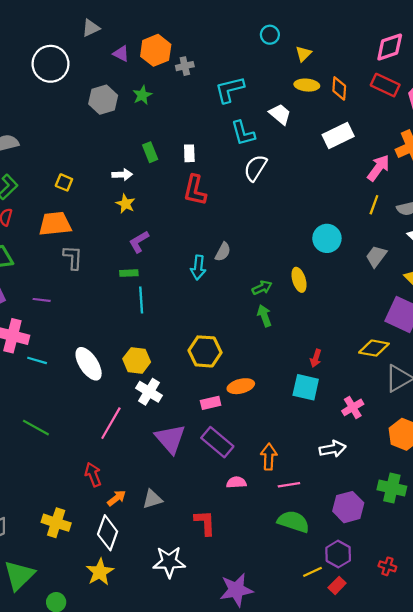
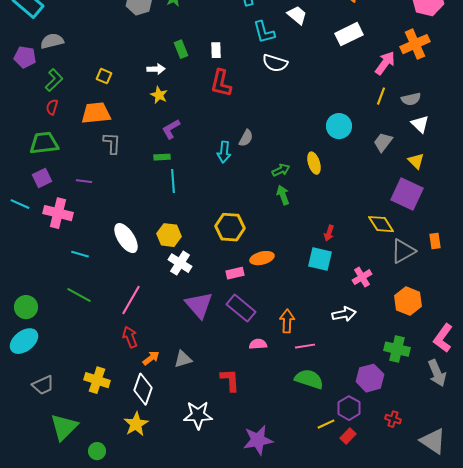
white semicircle: (255, 168) -> (275, 63), turned -105
yellow diamond: (374, 348) -> (381, 224), turned 48
cyan line: (37, 360) -> (80, 254), moved
pink line: (111, 423) -> (131, 300), moved
purple hexagon: (348, 507) -> (370, 378), moved

